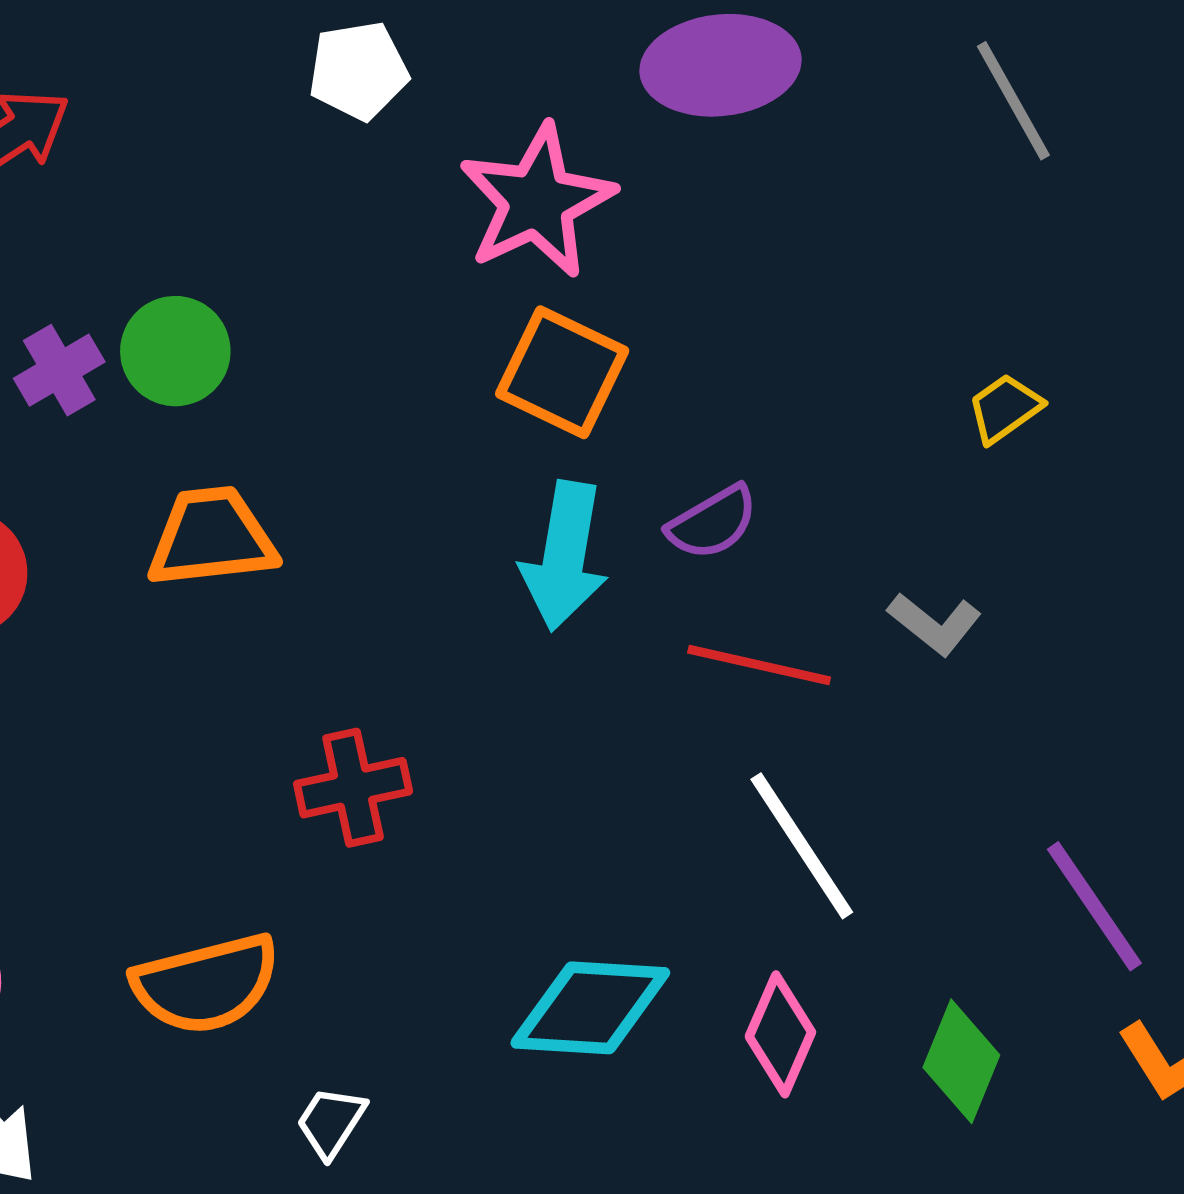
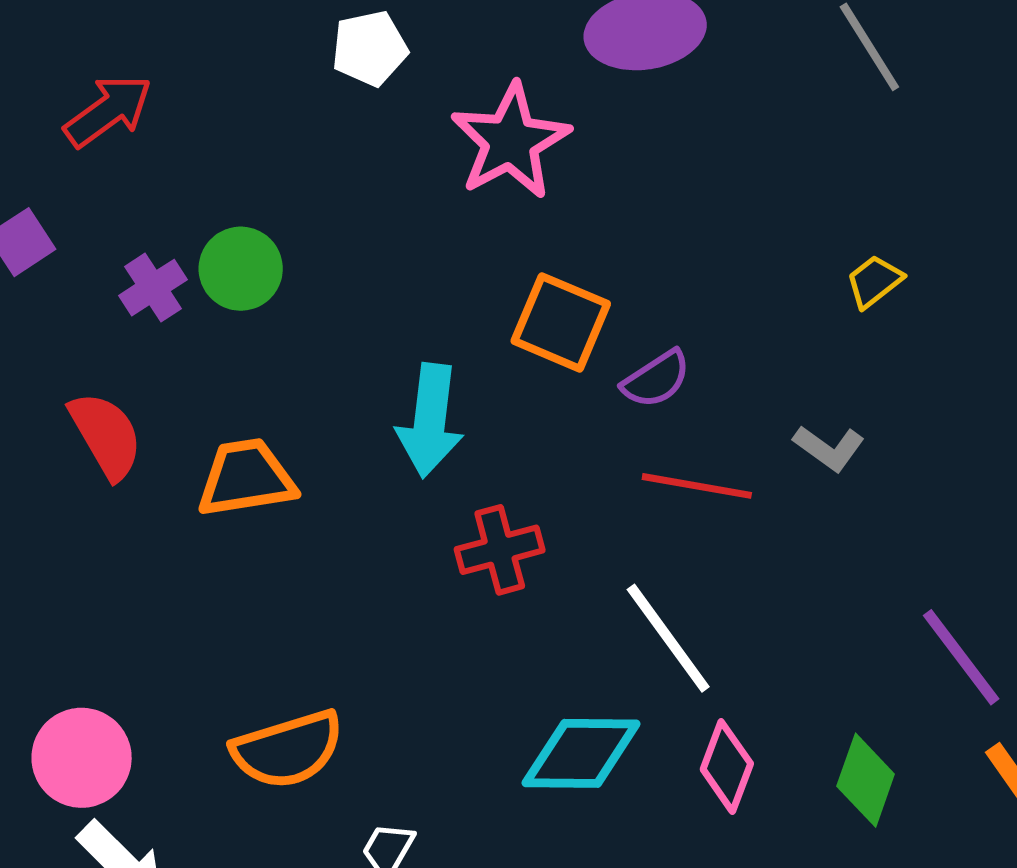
orange square: (562, 372) -> (561, 322), moved
orange trapezoid: (212, 537) -> (246, 478), moved
cyan arrow: (564, 556) -> (430, 420), moved
red cross: (353, 788) -> (500, 550), moved
white line: (802, 846) -> (668, 638), moved

